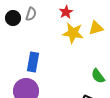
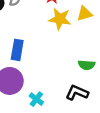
green semicircle: (98, 76) -> (87, 65), turned -49

